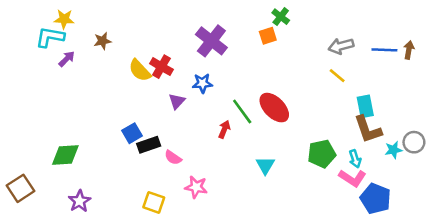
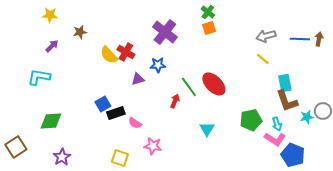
green cross: (281, 17) -> (208, 12), moved
cyan L-shape: (50, 37) -> (39, 77), moved
purple triangle: (177, 101) -> (138, 79), turned 32

